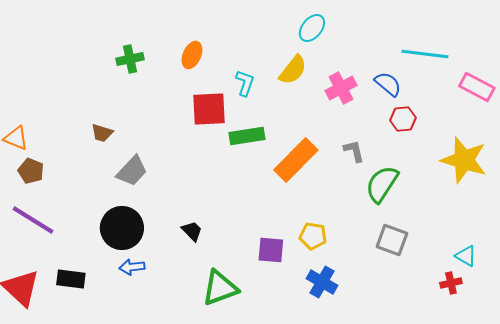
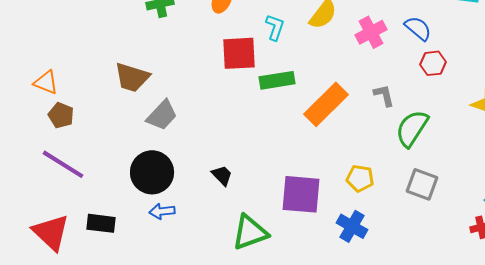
brown trapezoid: (102, 133) -> (132, 77), size x1.6
yellow pentagon: (313, 236) -> (360, 178), moved
purple square: (271, 250) -> (301, 194), size x1.5

